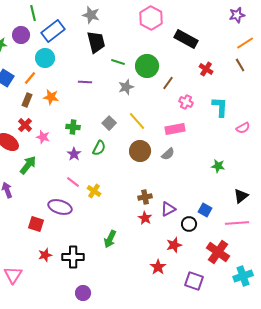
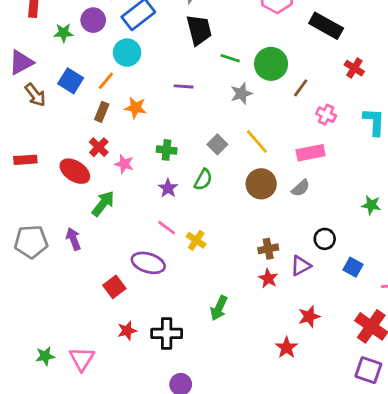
red square: (36, 224) -> (114, 287), turned 35
black circle: (189, 224) -> (325, 239), moved
purple square: (194, 281) -> (368, 370), moved

